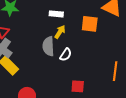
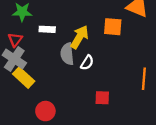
white rectangle: (56, 14) -> (47, 29), moved
yellow arrow: (60, 32) -> (80, 37), size x1.5

